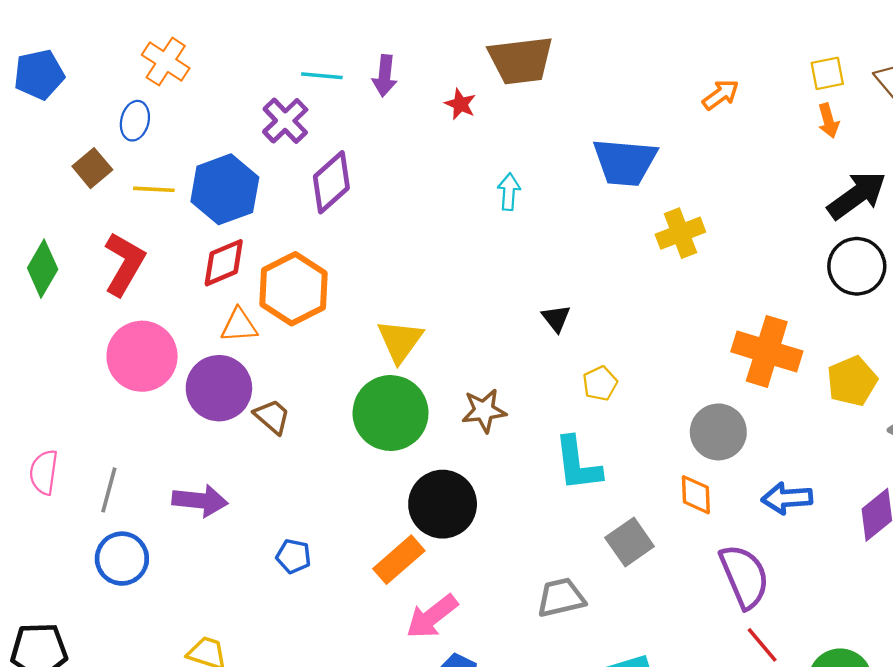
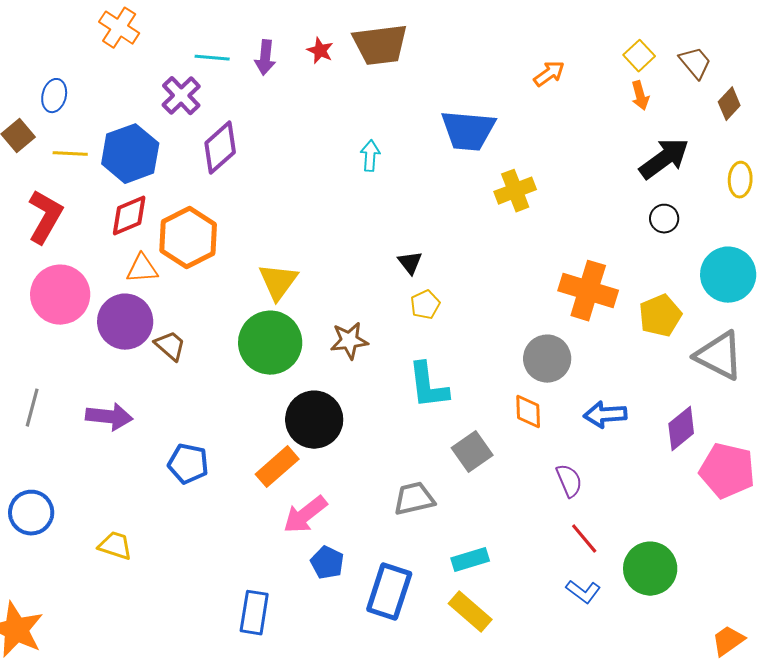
orange cross: (166, 62) -> (119, 28), moved
yellow square: (827, 73) -> (639, 56), turned -32
red star: (460, 104) -> (320, 51), moved
black circle: (857, 266) -> (664, 219), size x0.6
yellow pentagon: (600, 383) -> (425, 305), moved
blue pentagon: (293, 556) -> (188, 464), size x1.4
blue circle: (122, 559) -> (31, 513), moved
purple semicircle: (744, 576) -> (569, 481), size x0.6

